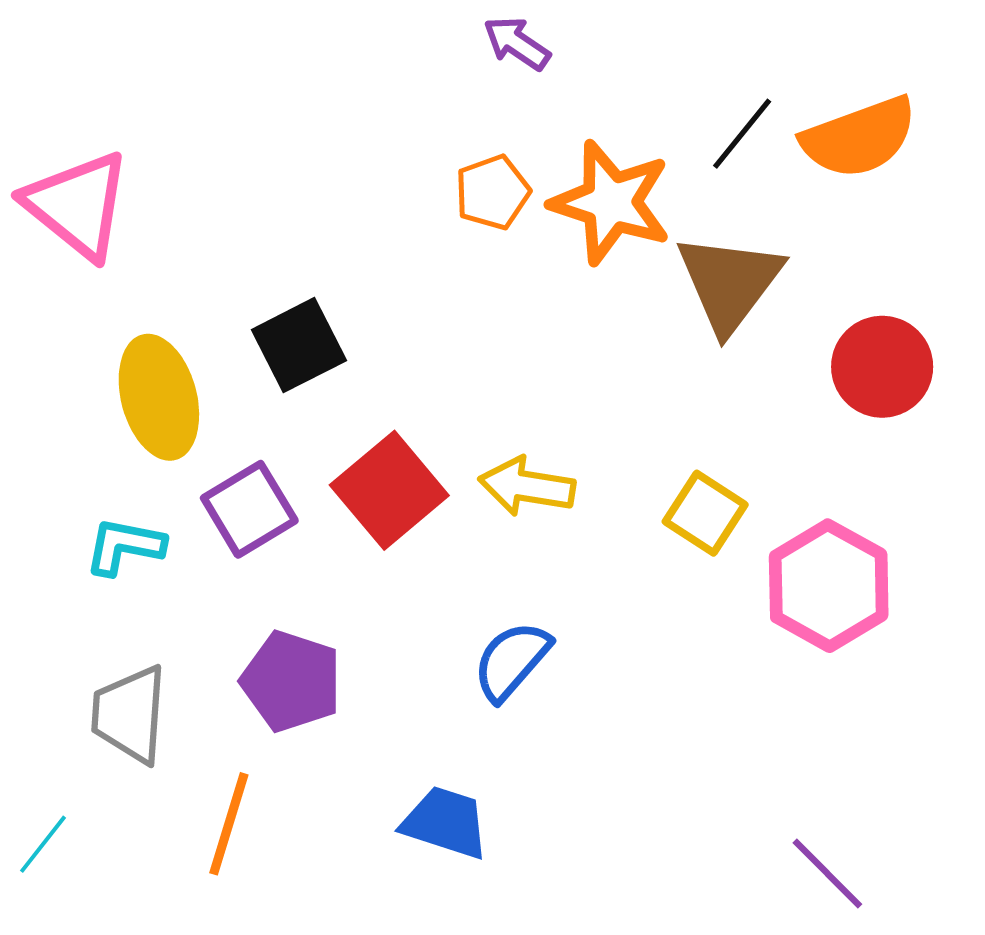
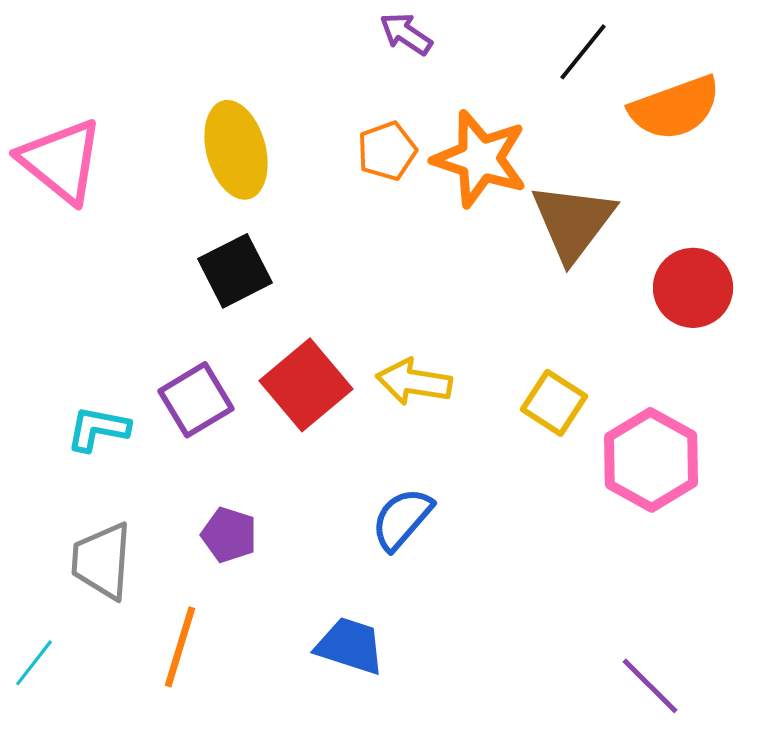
black line: (742, 134) -> (583, 52), moved
yellow ellipse: (159, 397) -> (236, 150), moved
purple pentagon: (291, 681) -> (229, 535), size x0.7

